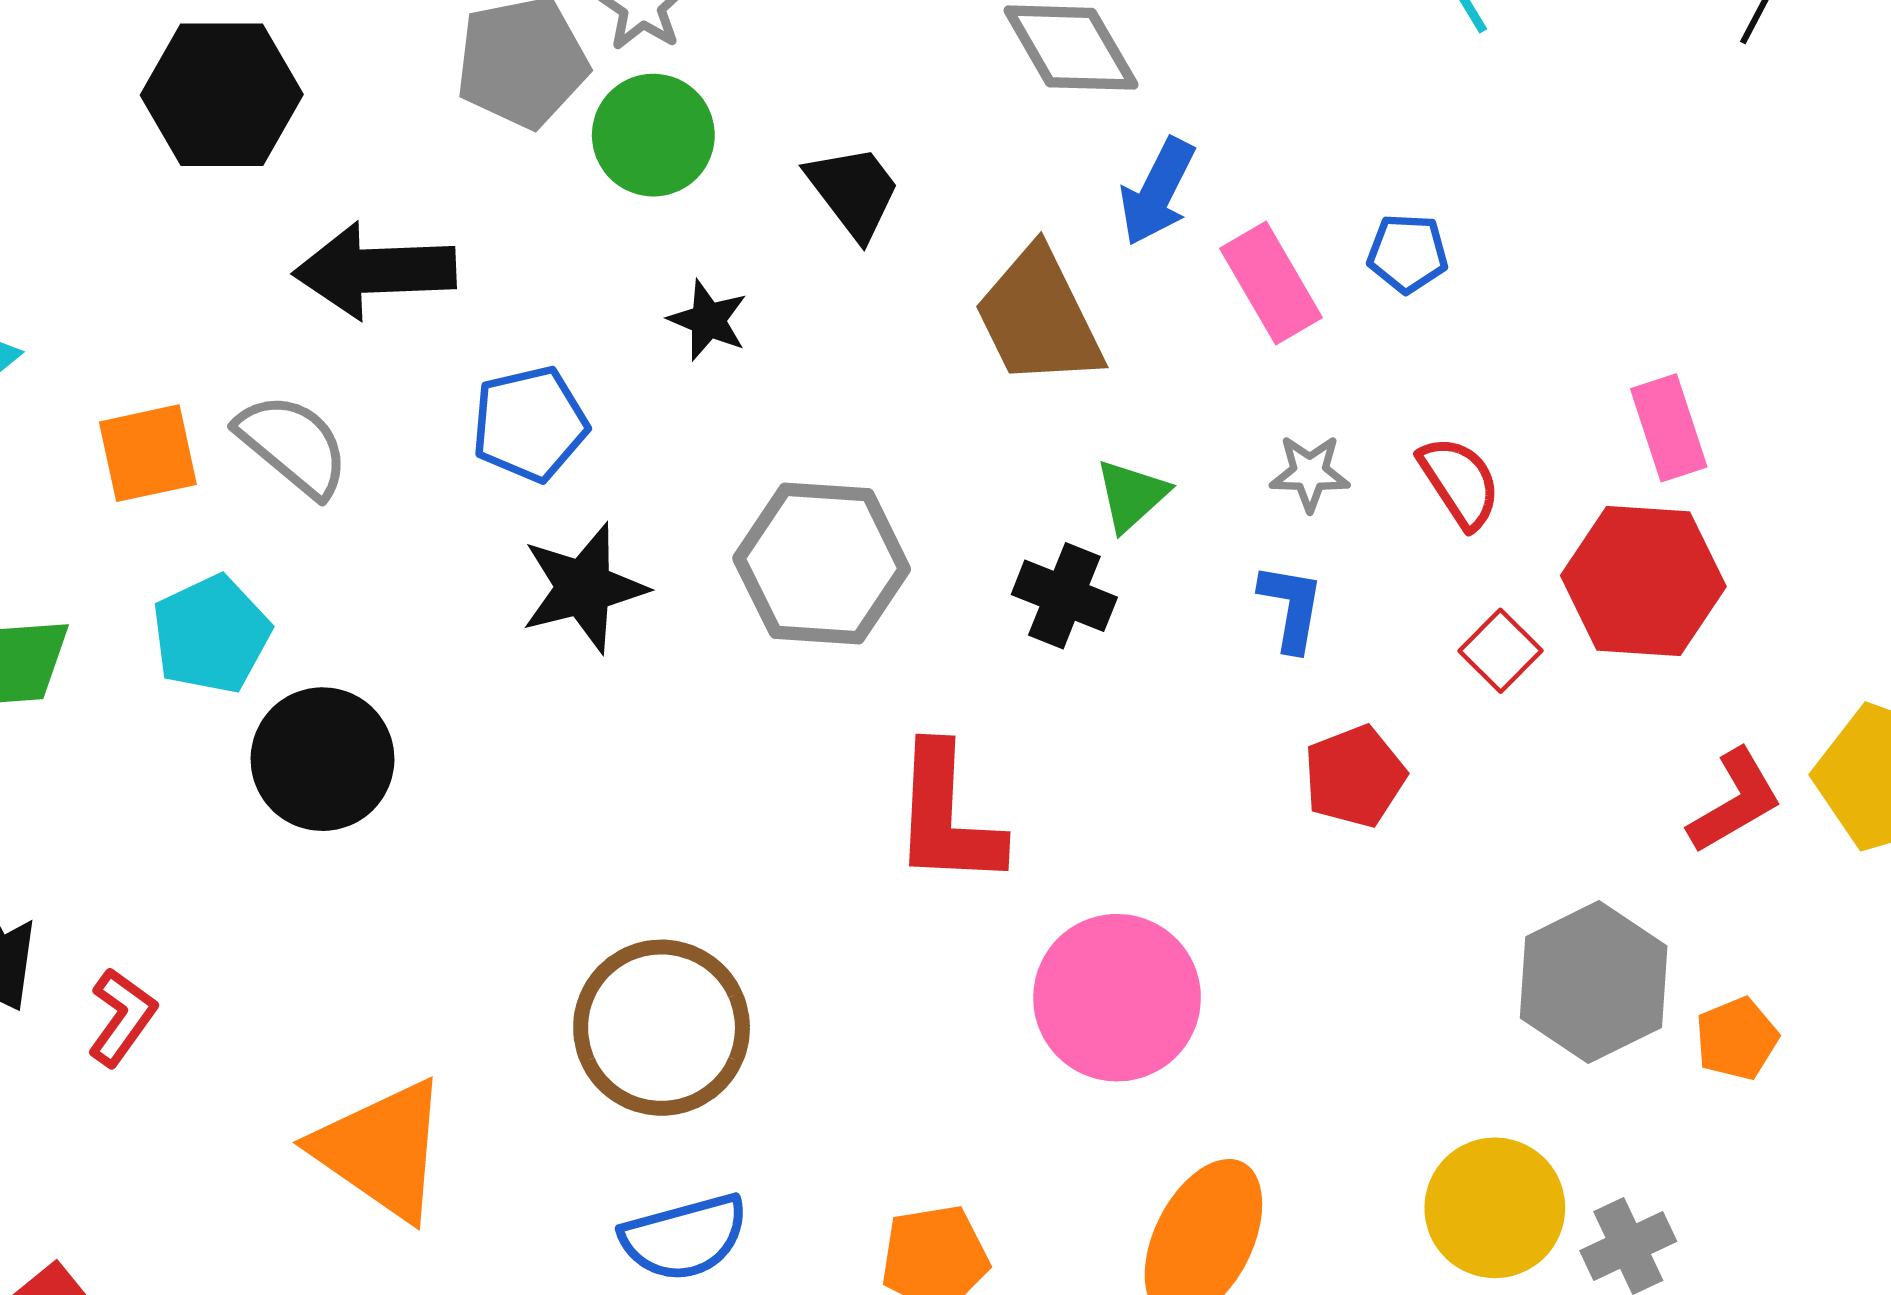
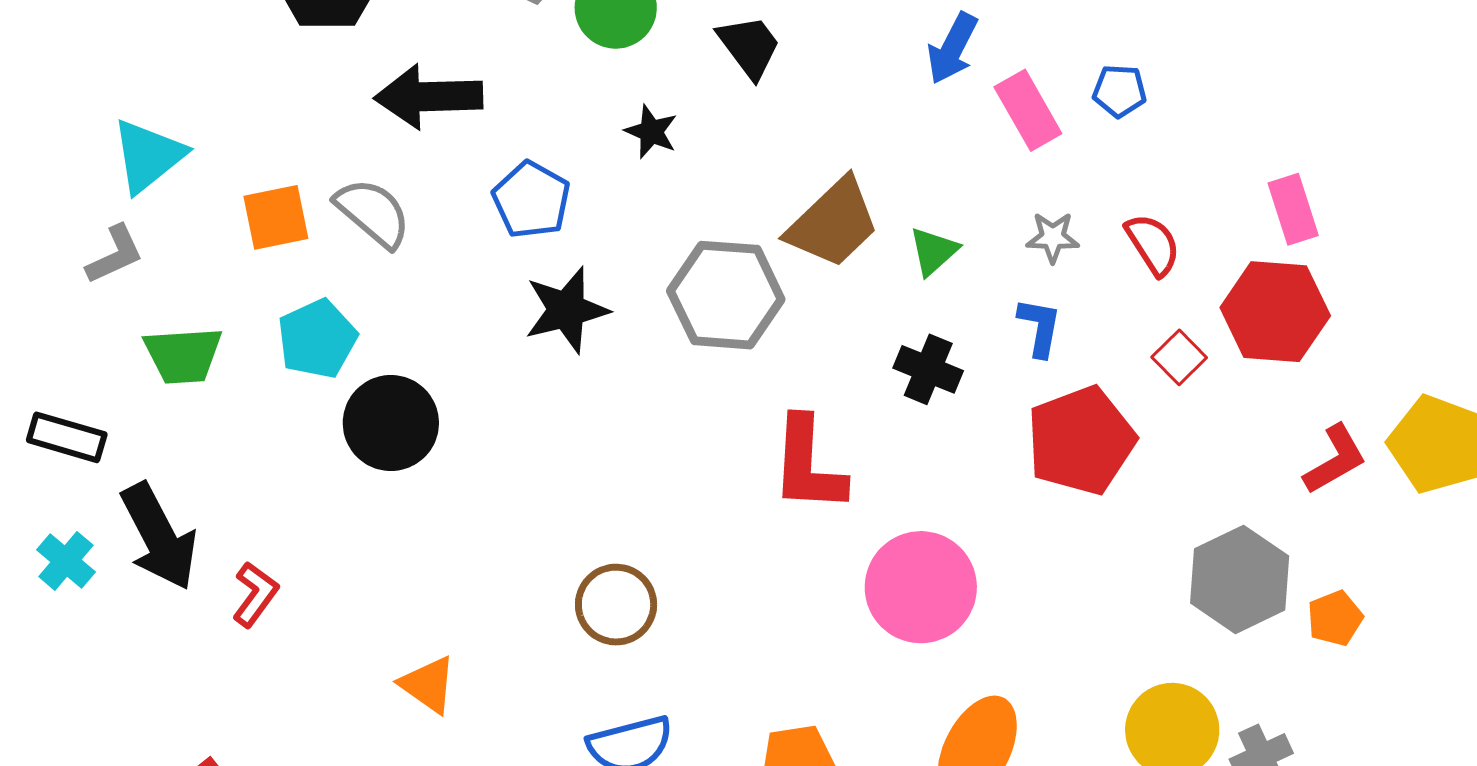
brown trapezoid: (1039, 317) -> (833, 223), moved, turned -108
blue pentagon: (530, 424) -> (531, 200), turned -30
black cross: (1064, 596) -> (928, 369), moved
red pentagon: (1355, 776) -> (1081, 441), size x1.6
brown circle: (662, 1028) -> (616, 605), size x0.7
orange triangle: (381, 1150) -> (428, 685), size x0.6

